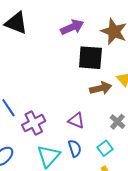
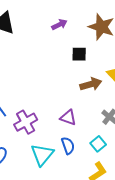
purple arrow: (72, 27) -> (59, 25), size x0.7
black square: (90, 58) -> (79, 54), size x0.6

